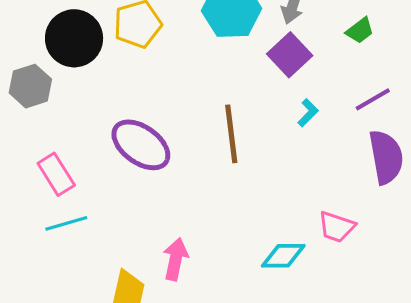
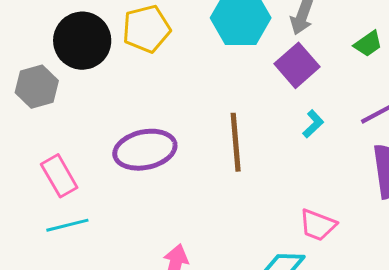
purple ellipse: (141, 145) -> (145, 150), turned -50
pink trapezoid: (337, 227) -> (318, 225), moved

